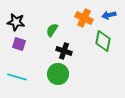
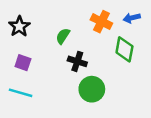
black star: (16, 22) -> (19, 26), turned 30
purple square: (19, 44) -> (23, 63), moved
green circle: (58, 74) -> (92, 89), moved

